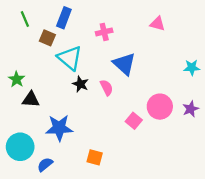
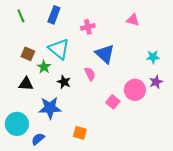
brown square: (47, 38) -> (28, 54), moved
cyan star: (192, 67) -> (153, 57), moved
green star: (17, 79) -> (44, 67), moved
black star: (80, 84) -> (64, 82), moved
purple star: (191, 109) -> (156, 82), moved

